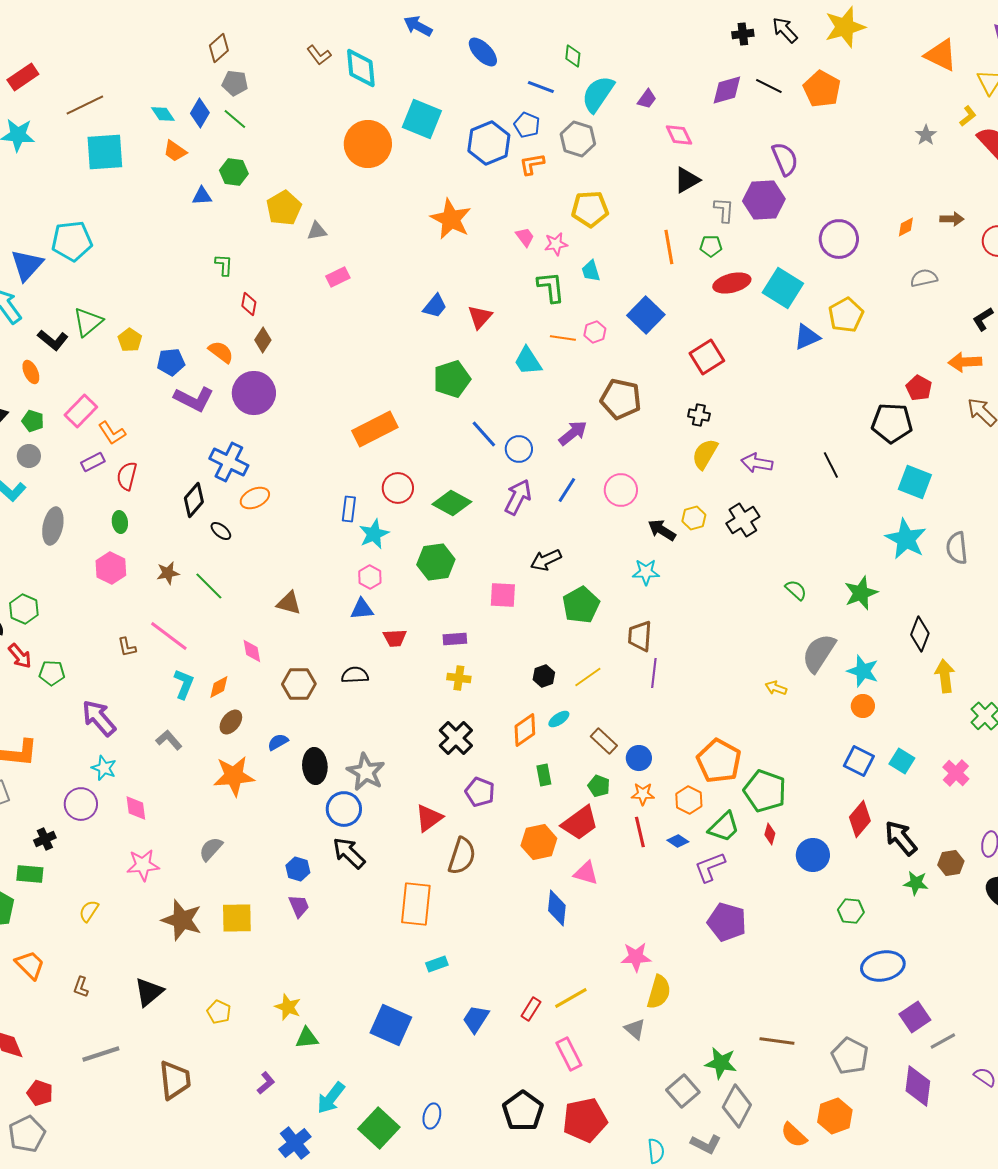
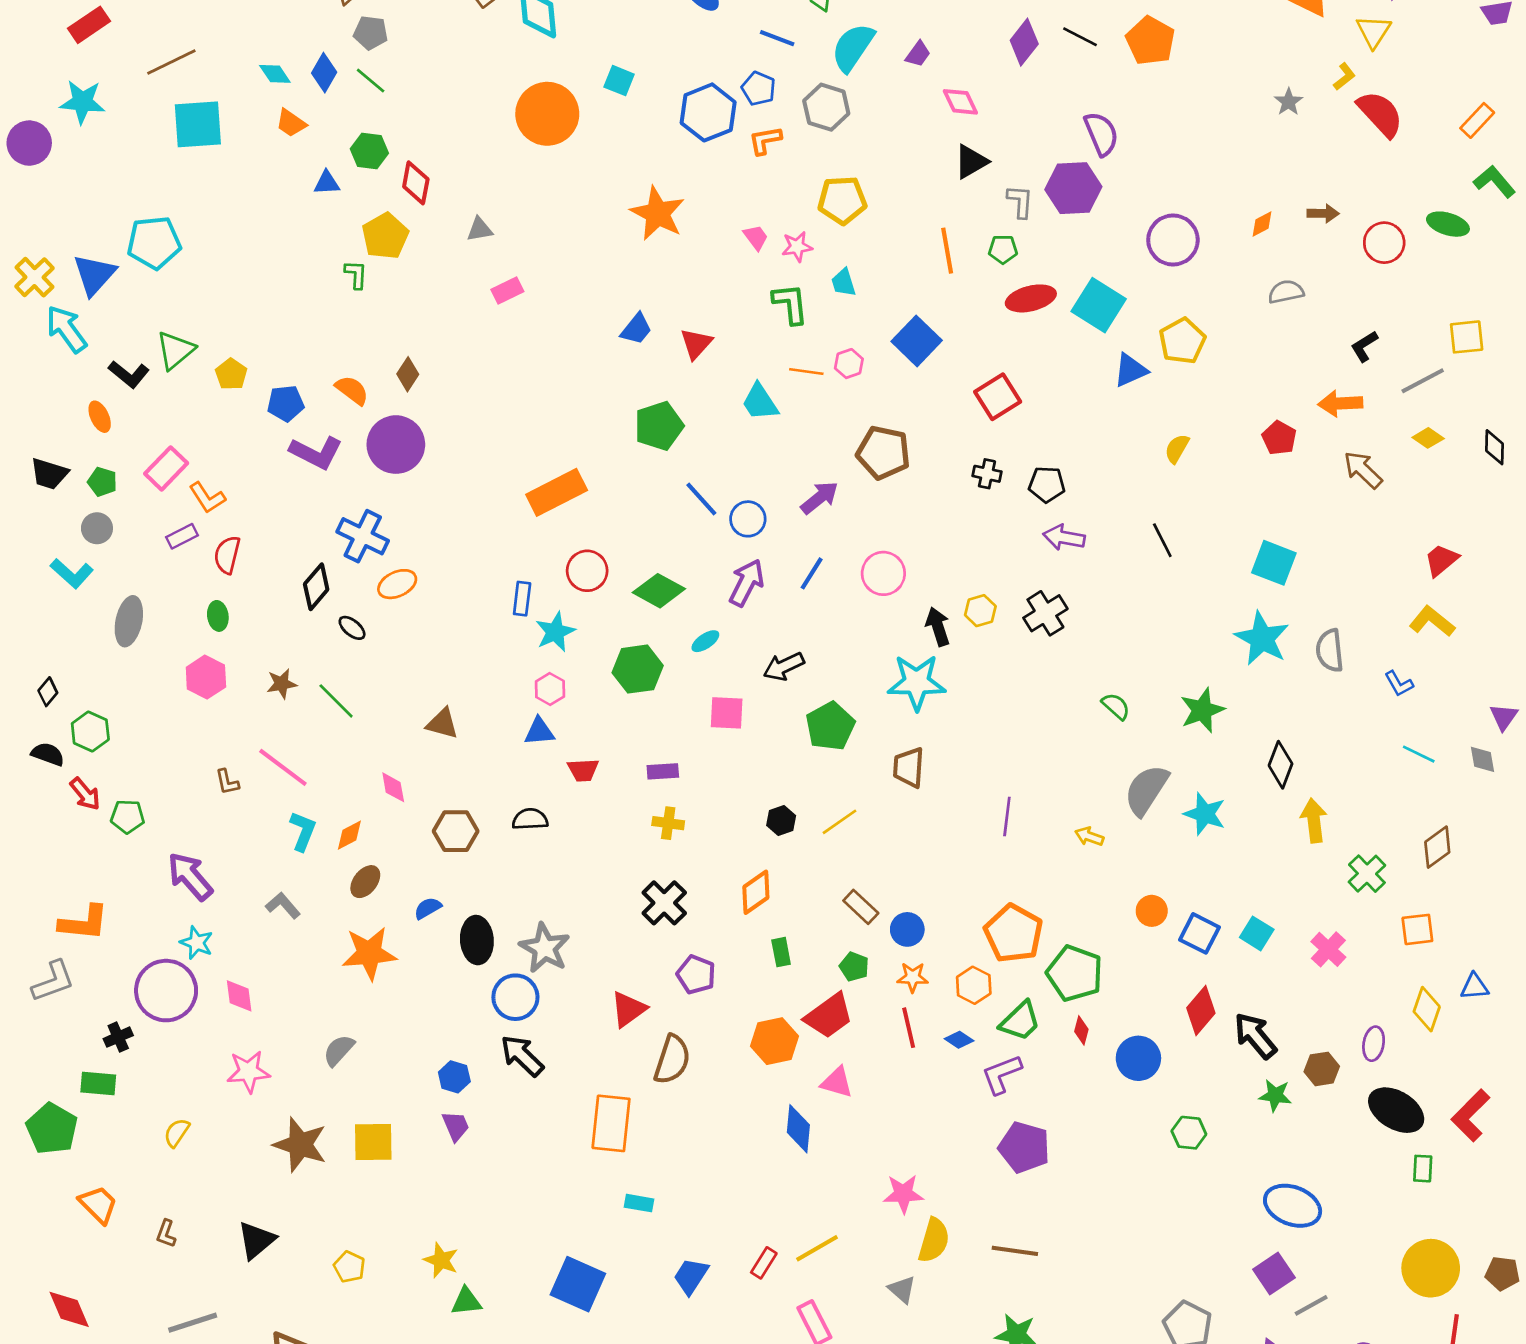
purple diamond: (727, 90) -> (1024, 42), turned -36
cyan square: (422, 119) -> (619, 81), size x0.6
yellow pentagon: (284, 208) -> (385, 236), moved
red diamond: (249, 304) -> (416, 183), moved, size x1.4
black pentagon: (892, 423) -> (1047, 484), moved, size x0.7
yellow semicircle: (705, 454) -> (1177, 449), moved, size x0.7
black arrow: (662, 530) -> (938, 627), turned 40
cyan star: (646, 572) -> (917, 682), size x1.6
purple line: (654, 673) -> (1007, 817), moved
orange circle: (863, 706) -> (1152, 911), moved
cyan ellipse: (559, 719) -> (705, 641), moved
purple circle: (81, 804) -> (166, 991), size x1.4
cyan rectangle: (437, 964) -> (639, 1203), turned 30
blue ellipse: (883, 966) -> (1293, 1206), moved, turned 33
brown line: (777, 1041) -> (1015, 1251), moved

